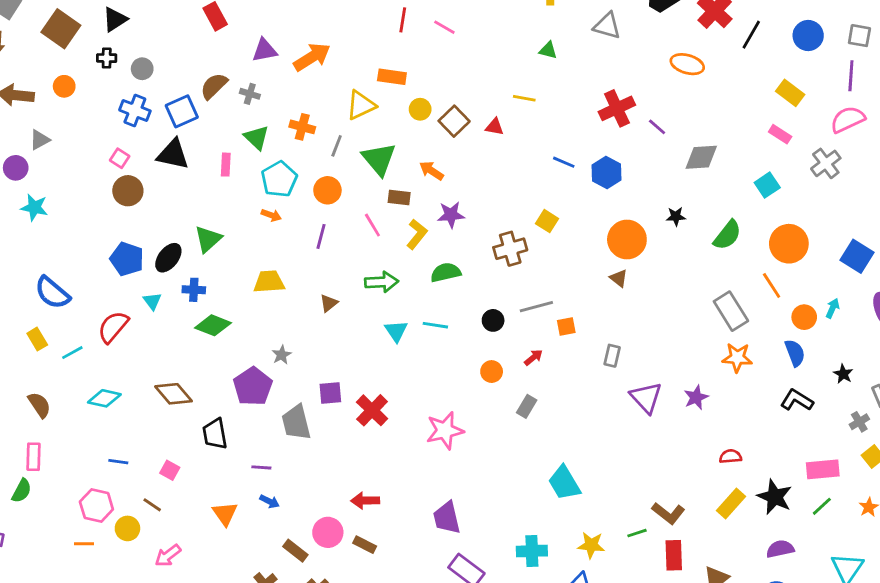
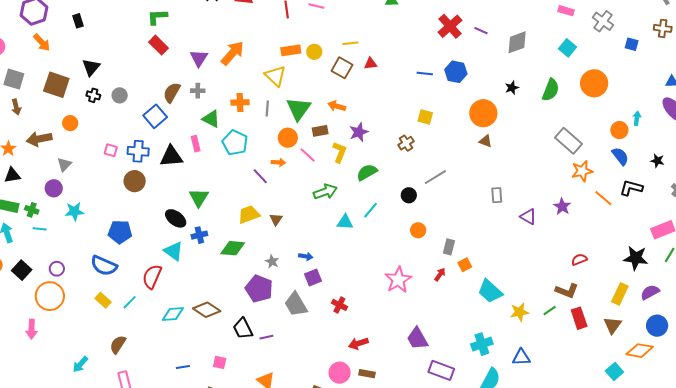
purple triangle: (264, 50) -> (199, 58), turned -30
black cross: (107, 58) -> (93, 95), turned 32
yellow line: (524, 98) -> (350, 43), moved
yellow triangle: (361, 105) -> (275, 76), turned -35
yellow circle: (420, 109) -> (314, 52), moved
blue cross: (135, 110) -> (138, 151), moved
black triangle: (173, 154) -> (171, 156), moved
pink square: (120, 158) -> (111, 150), moved
green triangle: (379, 159) -> (299, 109), turned 32
orange circle: (327, 190) -> (288, 138), moved
orange arrow: (271, 215) -> (278, 162), moved
purple line: (321, 236) -> (260, 176), moved, turned -42
brown cross: (510, 249) -> (406, 143), size x0.7
blue square: (857, 256) -> (632, 44), moved, size x0.6
black ellipse: (168, 258) -> (176, 218), turned -75
blue pentagon: (127, 259) -> (120, 232), moved
orange line: (772, 285) -> (603, 198), moved
cyan triangle: (152, 301) -> (173, 251), size x1.5
brown triangle: (329, 303) -> (276, 219), moved
green diamond: (213, 325) -> (233, 248), moved
cyan line: (435, 325) -> (371, 210), turned -42
orange square: (566, 326) -> (465, 265), moved
cyan triangle: (396, 331) -> (345, 222), turned -36
red arrow: (533, 357) -> (440, 275), moved
cyan diamond: (104, 398) -> (173, 314), moved
purple triangle: (646, 398) -> (528, 217), size x0.7
brown semicircle: (39, 405) -> (118, 344), turned -96
red cross: (372, 410) -> (339, 305), moved, size x0.7
red semicircle: (730, 456) -> (579, 260), moved
purple line: (261, 467) -> (266, 337), moved
blue arrow: (270, 501) -> (306, 256), moved
yellow rectangle: (731, 504) -> (620, 294), moved
yellow star: (591, 545) -> (519, 312), moved

